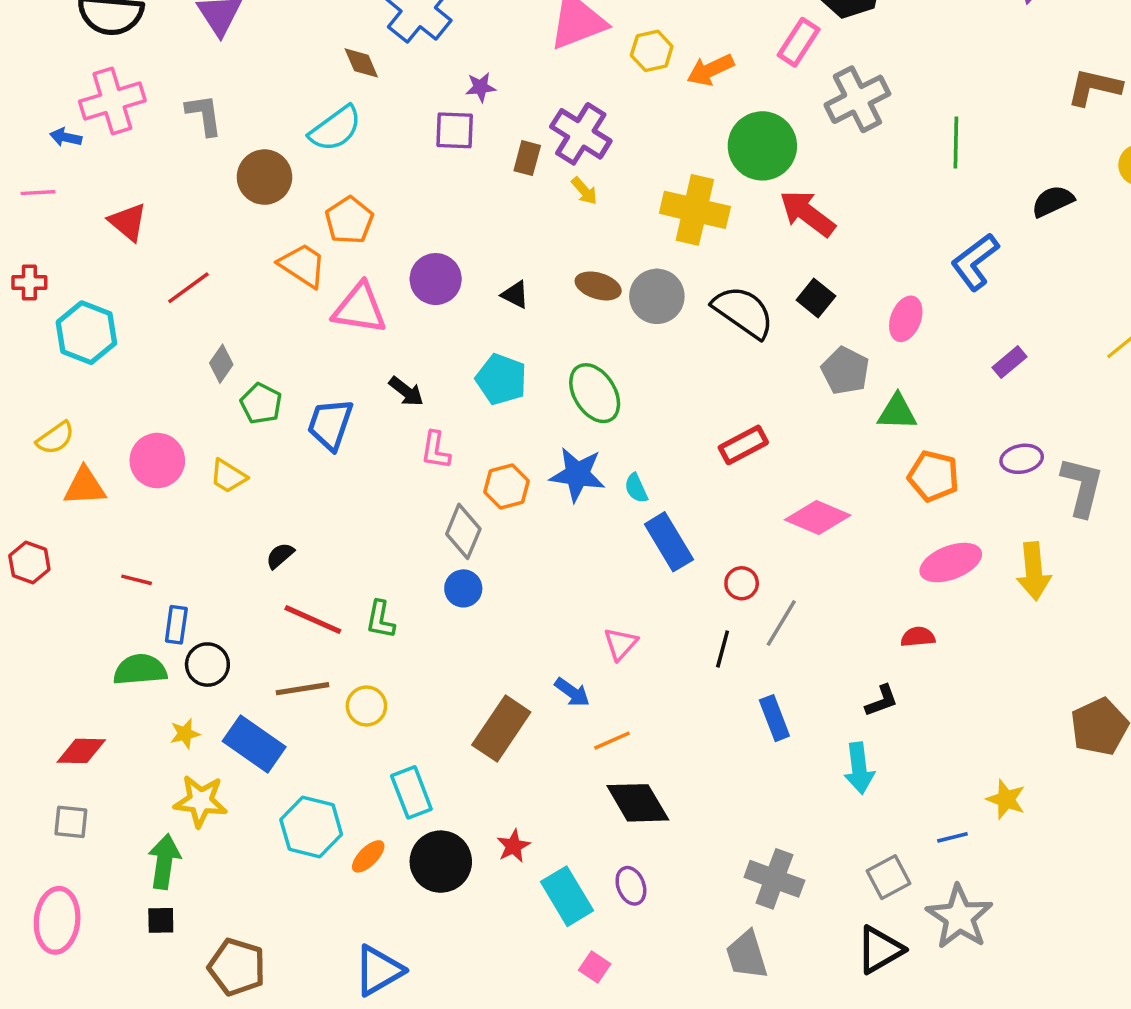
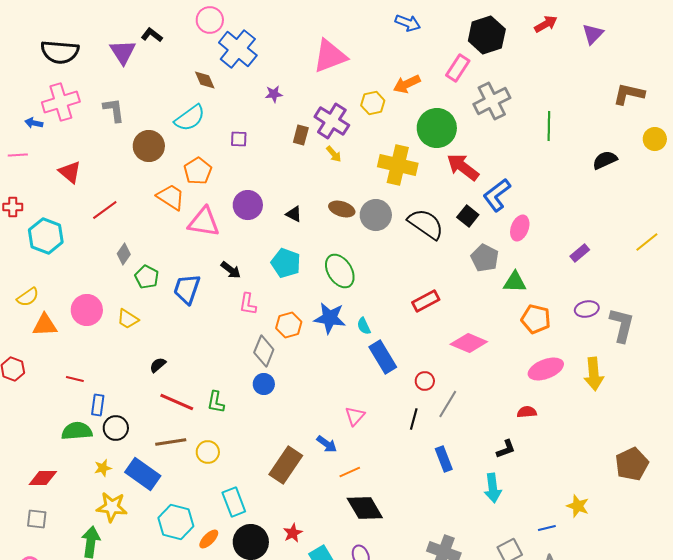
yellow hexagon: (652, 51) -> (373, 103), moved
purple square: (455, 130) -> (239, 139), moved, size x0.7
blue L-shape: (975, 262) -> (497, 195), moved

